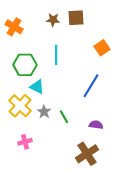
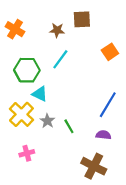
brown star: (53, 20) -> (57, 30), moved
cyan line: (56, 55) -> (60, 59), turned 36
blue line: (91, 86) -> (108, 105), moved
brown cross: (87, 154) -> (94, 166), turned -30

